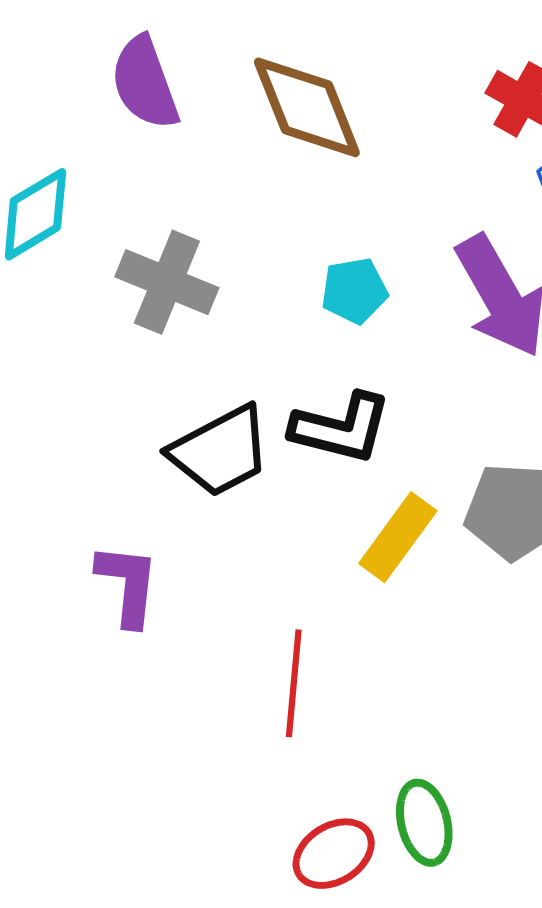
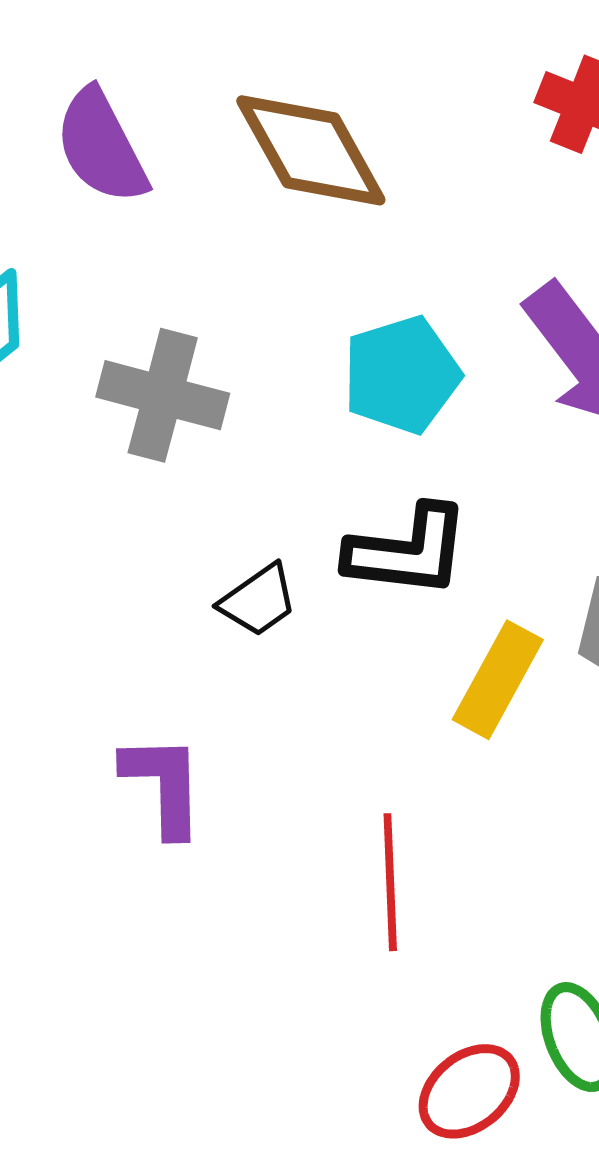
cyan pentagon: (354, 291) -> (402, 375), size x1.4
black trapezoid: (220, 451) -> (258, 600), size x0.6

